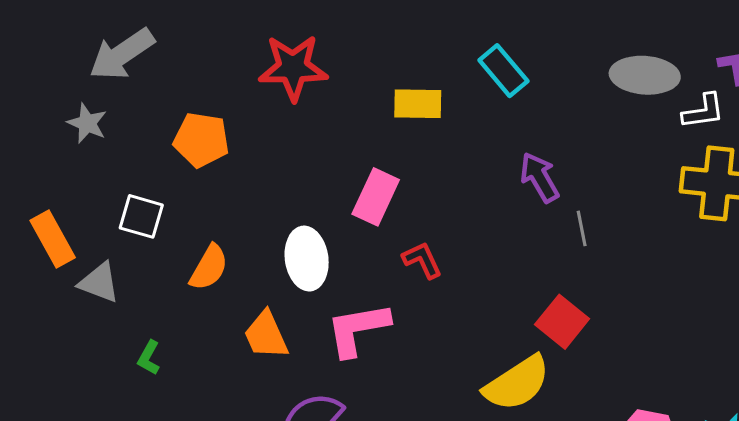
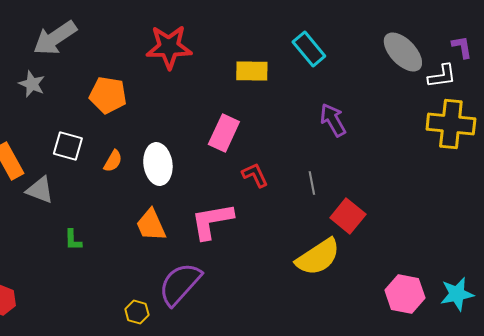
gray ellipse: (645, 75) -> (403, 52), turned 42
gray line: (582, 228) -> (312, 183), moved
white ellipse: (307, 259) -> (158, 164), moved
orange semicircle: (209, 268) -> (113, 161), moved, size x0.7
green L-shape: (149, 358) -> (73, 240), turned -30

